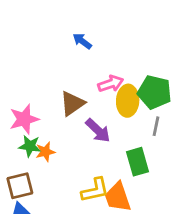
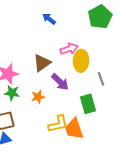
green pentagon: (155, 92) -> (100, 17), moved, turned 30
gray line: (156, 126) -> (101, 79), turned -32
orange star: (45, 152) -> (38, 97), moved

